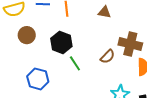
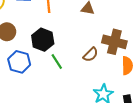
blue hexagon: (38, 79) -> (19, 62), moved

